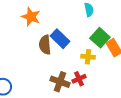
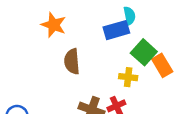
blue rectangle: (60, 39) -> (116, 30), moved, turned -60

